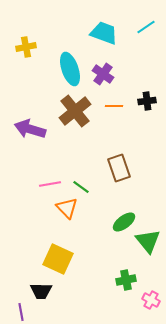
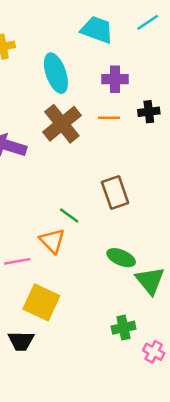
purple cross: (103, 74) -> (115, 79), moved, turned -35
pink line: (50, 184) -> (17, 261), moved
green ellipse: (124, 222) -> (121, 258), turned 60

